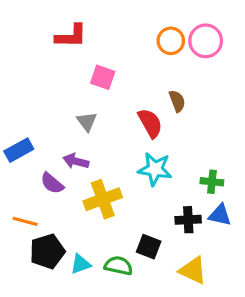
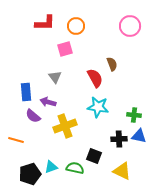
orange circle: (171, 41) -> (76, 26), moved
pink square: (103, 77) -> (65, 49), turned -35
blue rectangle: (19, 150) -> (26, 92), moved, turned -66
black pentagon: (47, 251) -> (30, 174), moved

